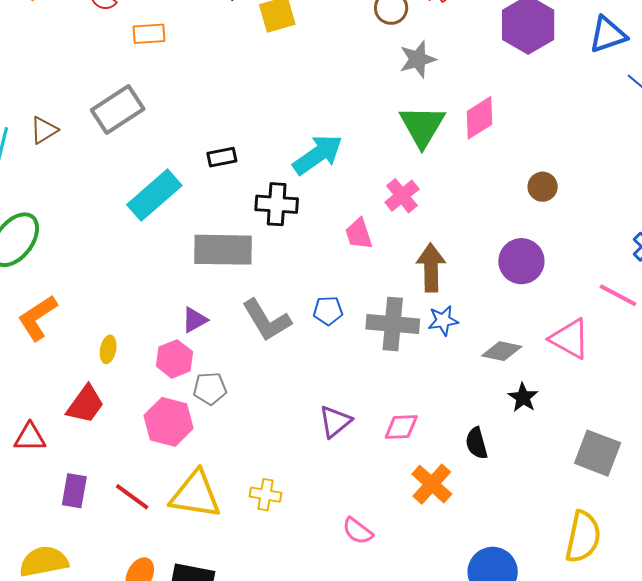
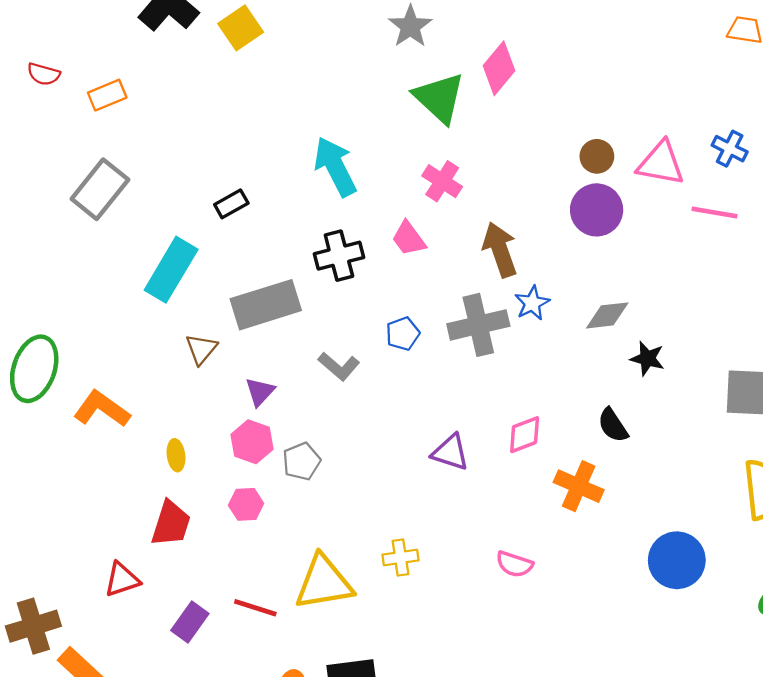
brown triangle: (44, 130) -> (201, 349), moved
cyan arrow: (318, 155) -> (335, 167), turned -64
brown circle: (543, 187) -> (597, 156), moved
black cross: (277, 204) -> (339, 256), moved
orange L-shape: (38, 318) -> (102, 409), moved, turned 87
gray L-shape: (267, 320) -> (339, 366), size x0.7
pink triangle: (570, 339) -> (661, 163), moved
pink hexagon: (169, 422) -> (246, 504), moved, size x0.6
purple triangle: (335, 422) -> (450, 452), turned -45
purple rectangle: (74, 491) -> (190, 622), turned 44

